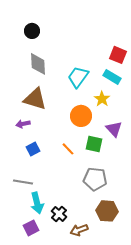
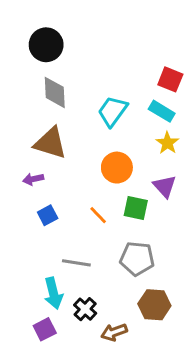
black circle: (32, 31) -> (46, 45), size x1.5
yellow star: (102, 99) -> (167, 143), moved
gray line: (23, 182) -> (76, 263), moved

